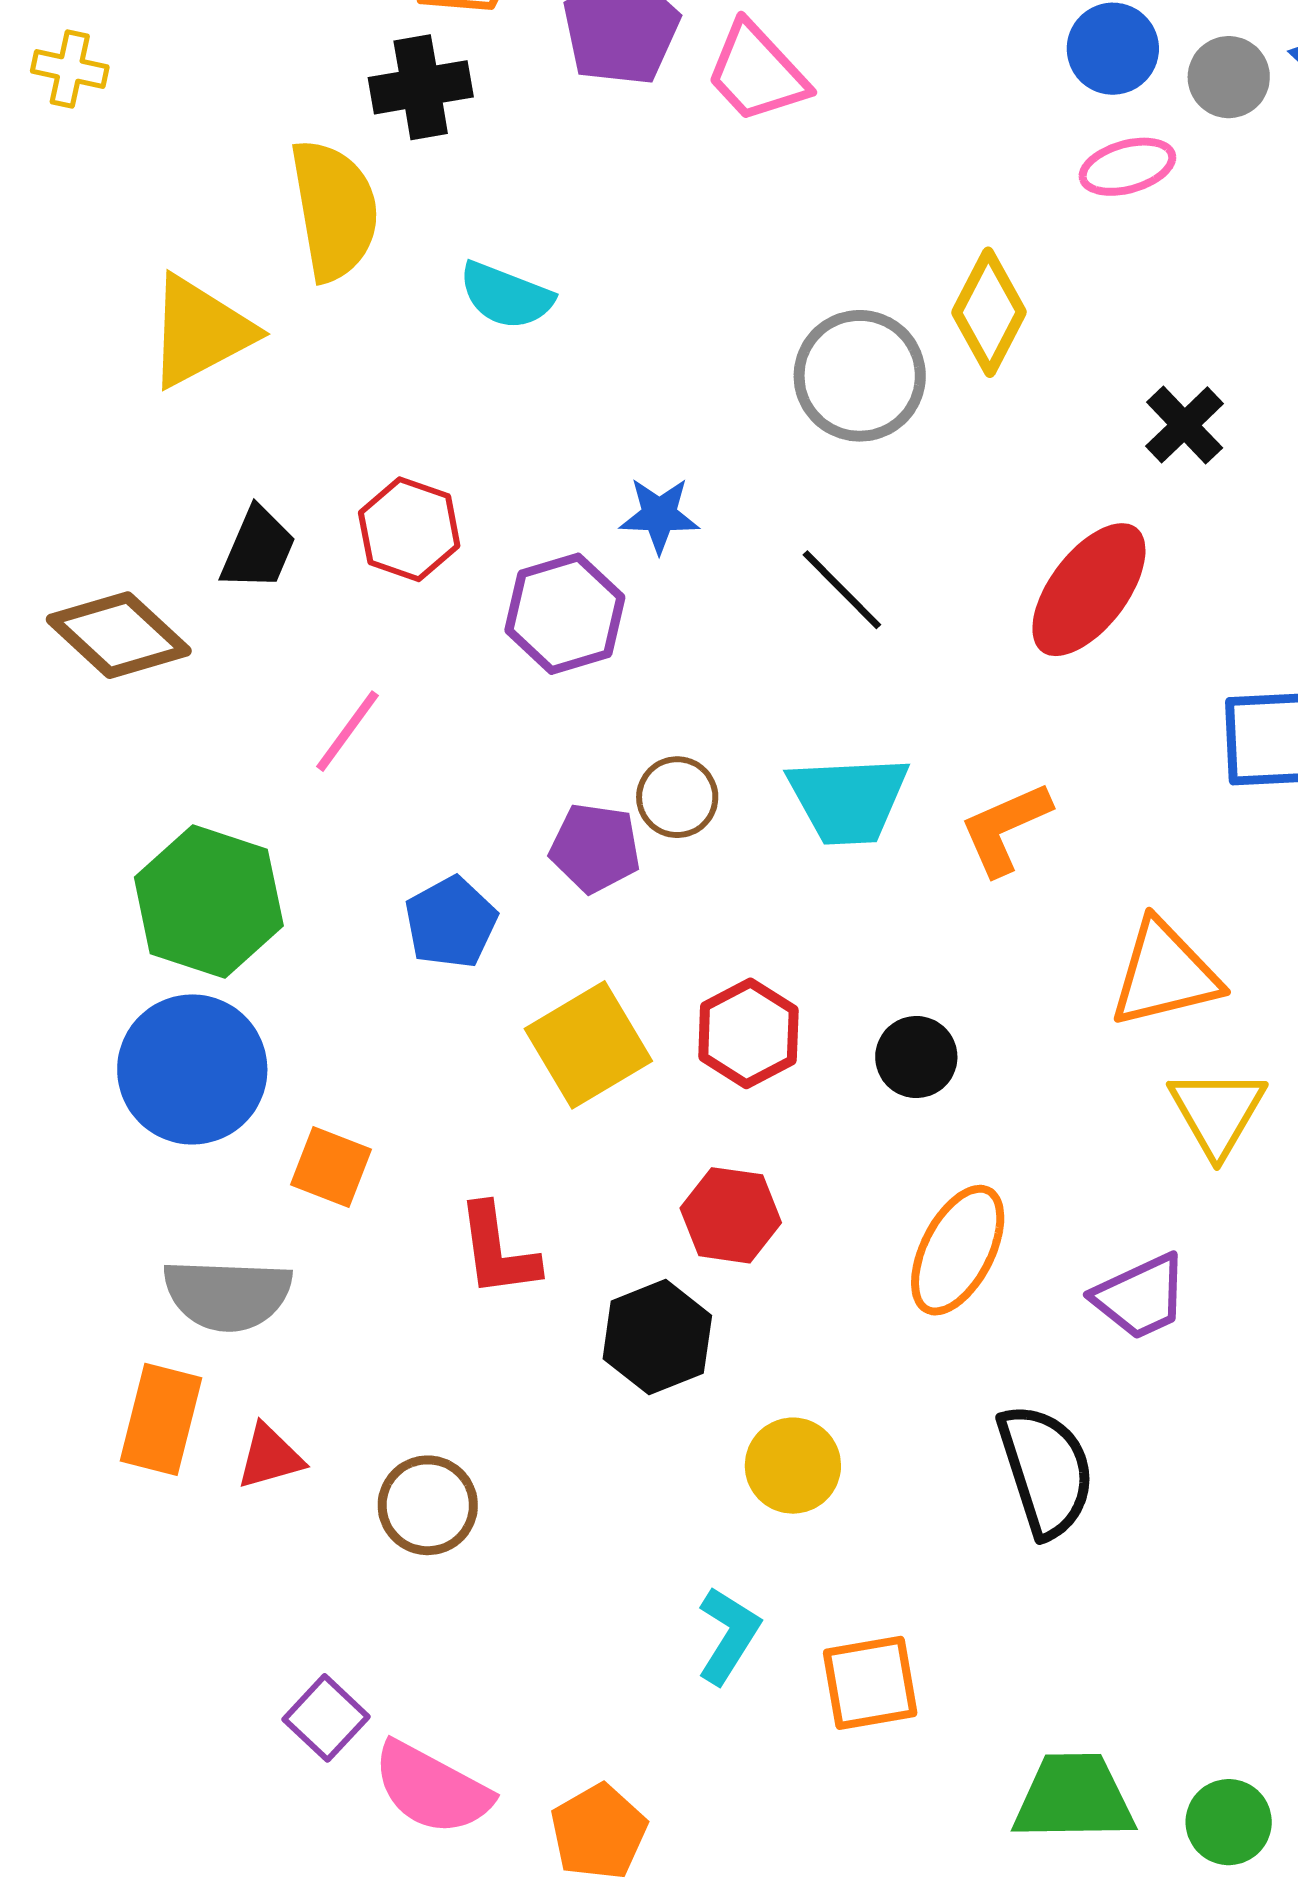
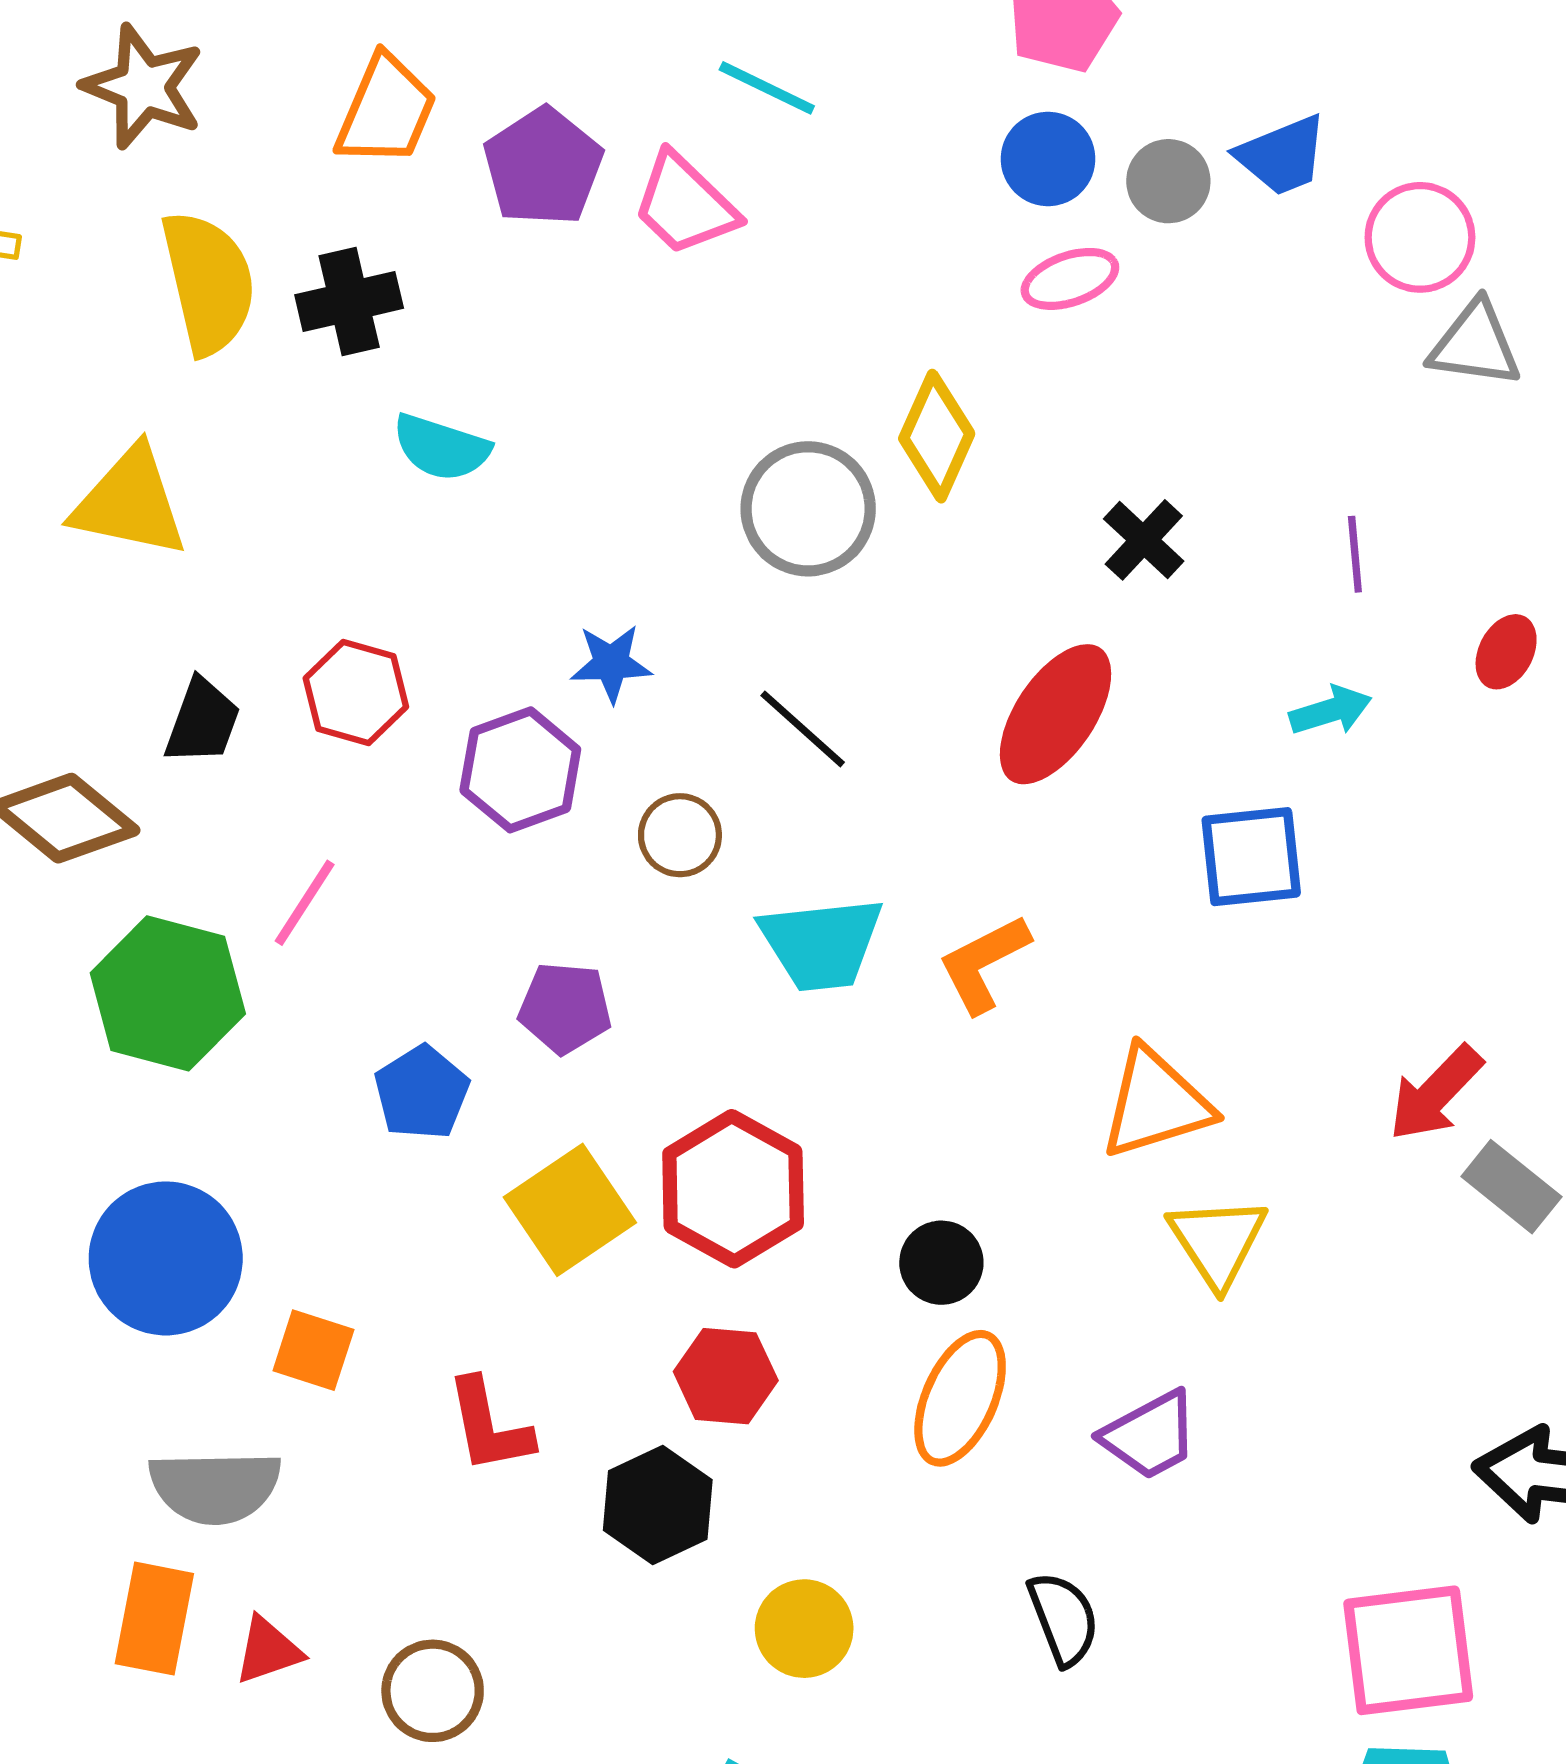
black cross: (421, 87) -> (349, 302), moved
yellow semicircle: (334, 210) -> (208, 282), moved
yellow triangle: (200, 331) -> (130, 502), turned 43
brown circle: (677, 797) -> (680, 835), moved
green hexagon: (209, 902) -> (168, 993), moved
red hexagon: (748, 1033) -> (733, 1189), size x1.4
black circle: (916, 1057) -> (941, 1263), moved
black semicircle: (1046, 1470) -> (1063, 1619), size x0.7

